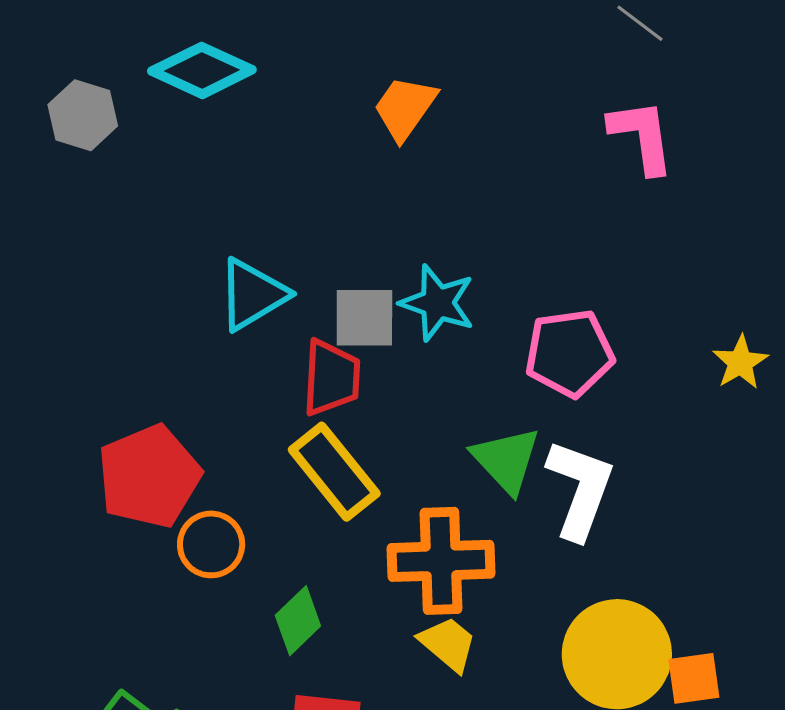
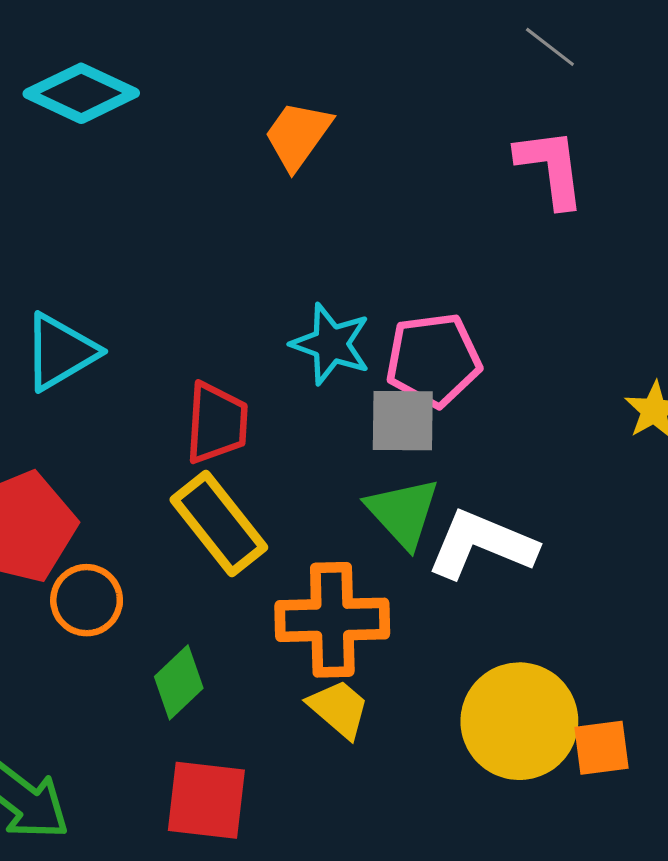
cyan triangle: (252, 295) -> (60, 352), moved
gray square: (364, 318) -> (403, 421), moved
pink pentagon: (569, 353) -> (433, 360), moved
white L-shape: (580, 489) -> (482, 544), turned -88

